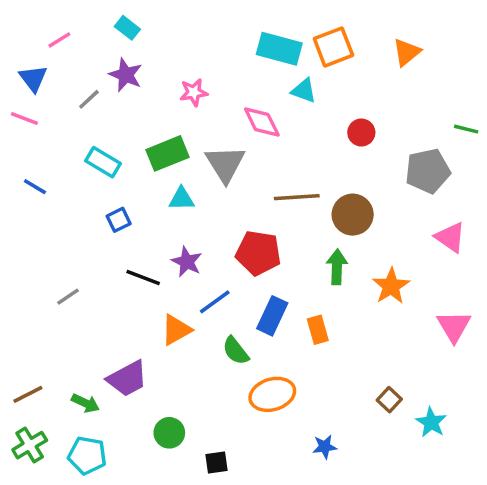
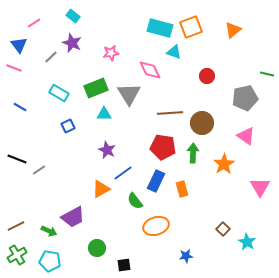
pink triangle: (450, 237) -> (246, 136), moved
red pentagon: (258, 253) -> (163, 147), moved
black line: (143, 277) -> (17, 159), moved

